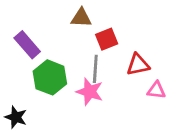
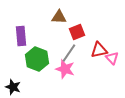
purple rectangle: (27, 45) -> (21, 36), turned 36
gray line: (95, 69) -> (69, 53), turned 30
pink triangle: (156, 90) -> (112, 58), moved, turned 40

